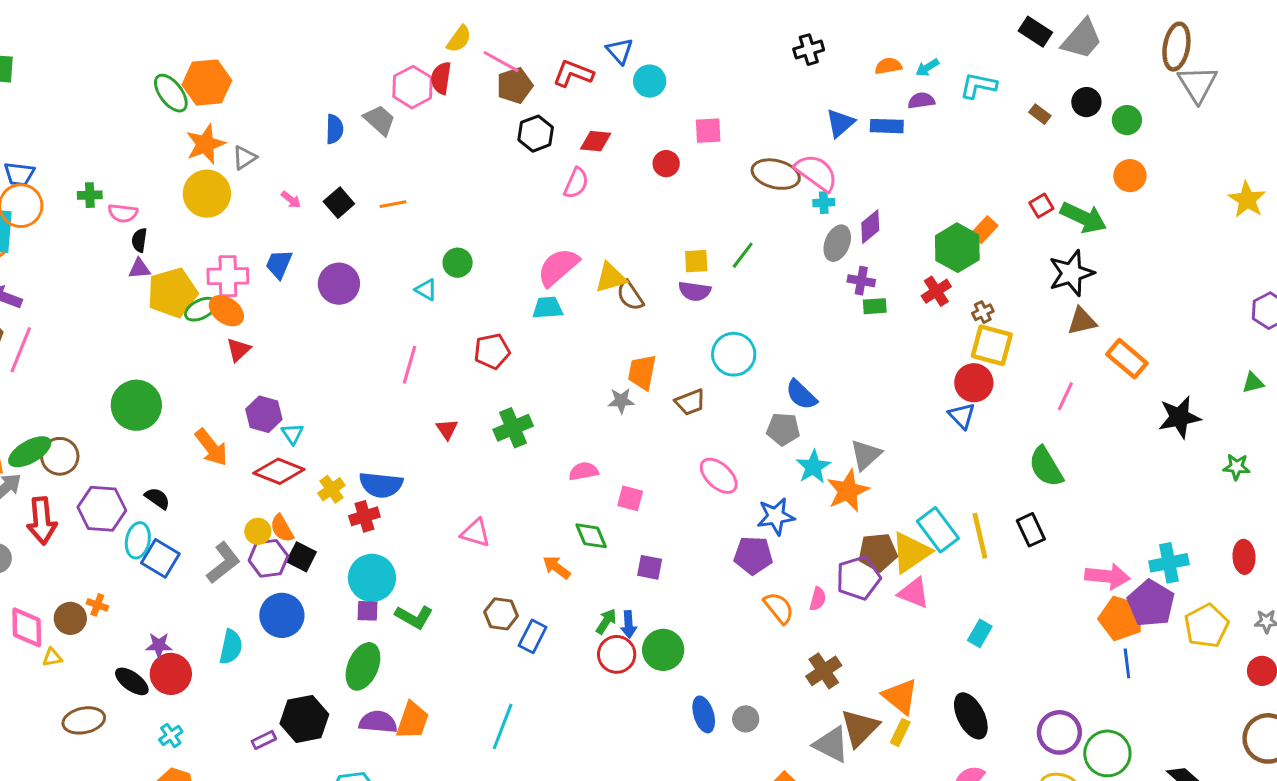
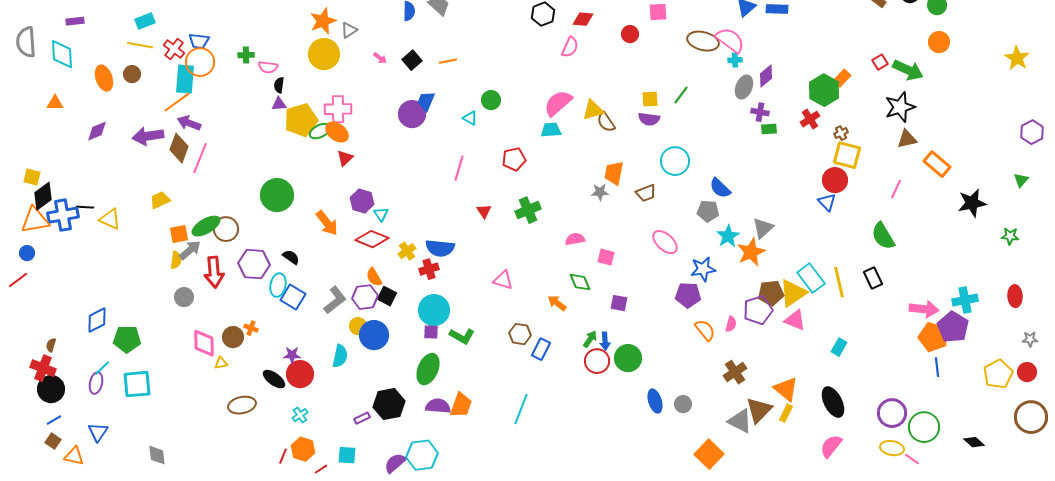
blue trapezoid: (279, 264) -> (426, 101), moved
green triangle: (1253, 383) -> (1021, 180), turned -35
yellow circle: (258, 531) -> (358, 326), moved
yellow pentagon: (1206, 626) -> (998, 374), moved

